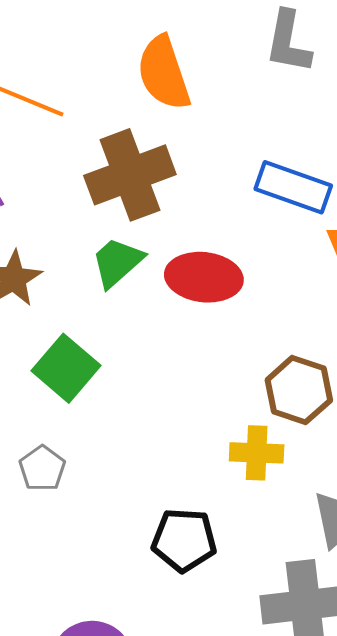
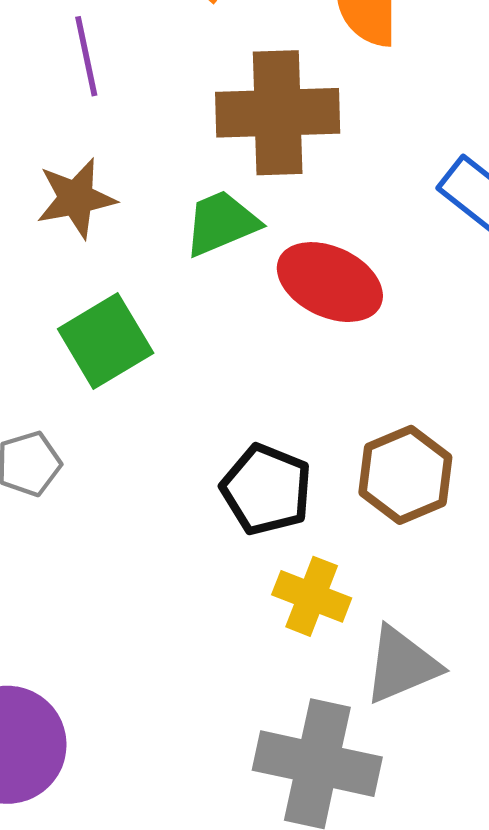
yellow cross: (257, 453) -> (312, 596), moved
black pentagon: (184, 540) -> (266, 489), moved

